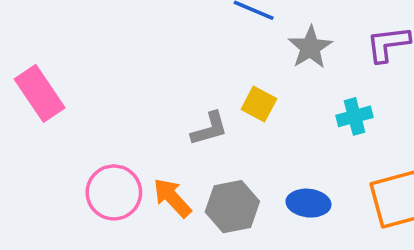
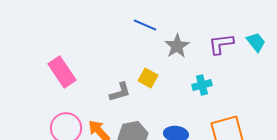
pink rectangle: (40, 93) -> (62, 72), moved

